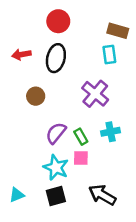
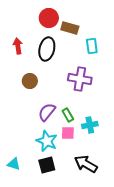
brown rectangle: (118, 31) -> (70, 28), moved
red arrow: (21, 55) -> (18, 46), turned 91
purple cross: (95, 94) -> (80, 79), turned -30
cyan cross: (111, 132) -> (90, 125), moved
cyan triangle: (17, 195) -> (14, 164), turned 40

